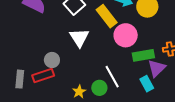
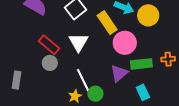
purple triangle: (157, 68) -> (119, 73), moved
red rectangle: (43, 75) -> (49, 45), moved, turned 55
white line: (112, 77) -> (83, 80), moved

